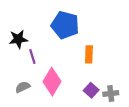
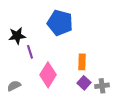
orange rectangle: (89, 54) -> (82, 62), moved
gray semicircle: (23, 87) -> (14, 86), moved

